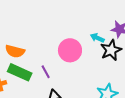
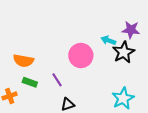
green rectangle: (20, 72) -> (30, 82), size x0.6

